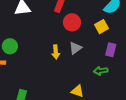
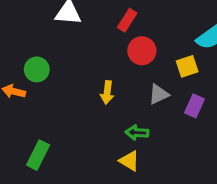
gray triangle: (75, 48) -> (159, 94), moved
green arrow: (101, 71) -> (137, 133), moved

